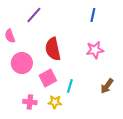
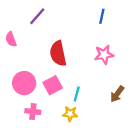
pink circle: (22, 63) -> (24, 83), moved
yellow star: (55, 102) -> (70, 114), moved

